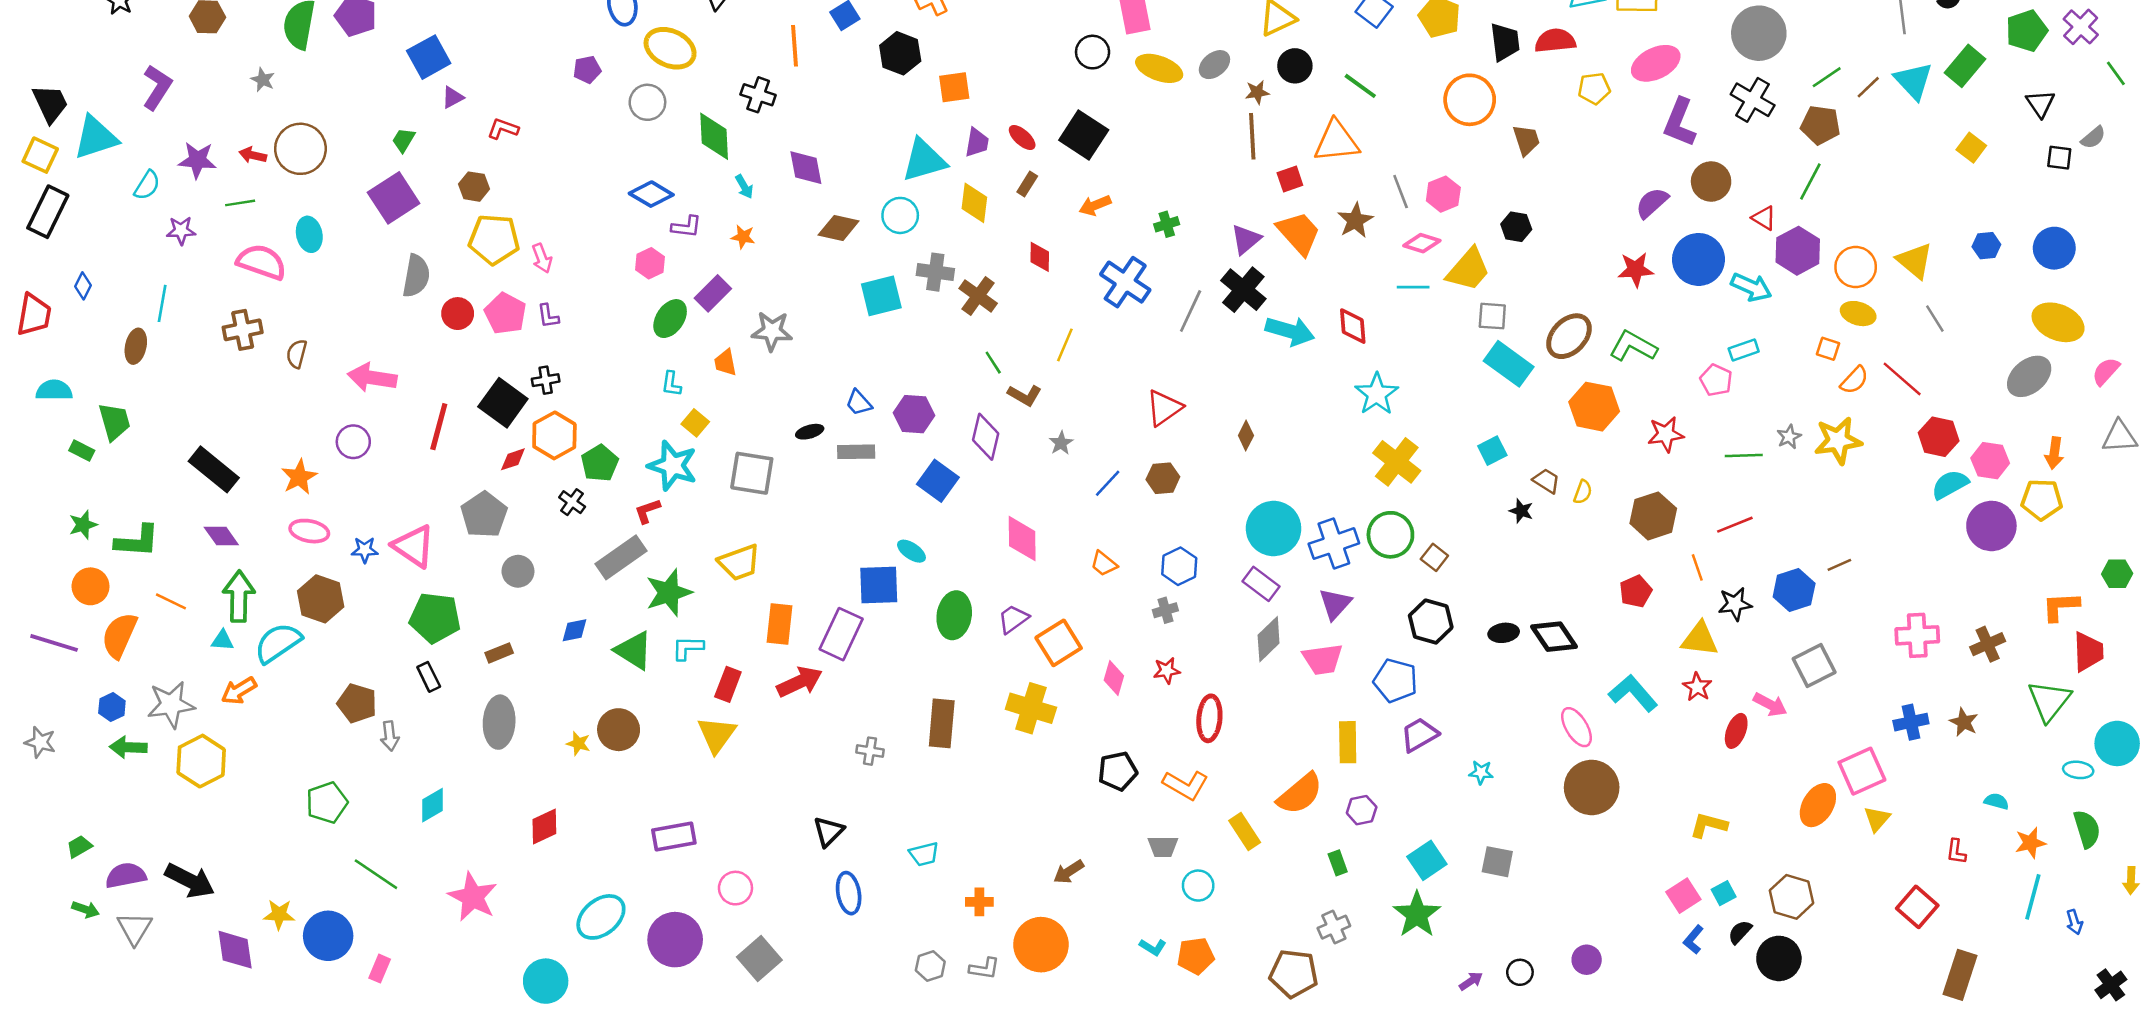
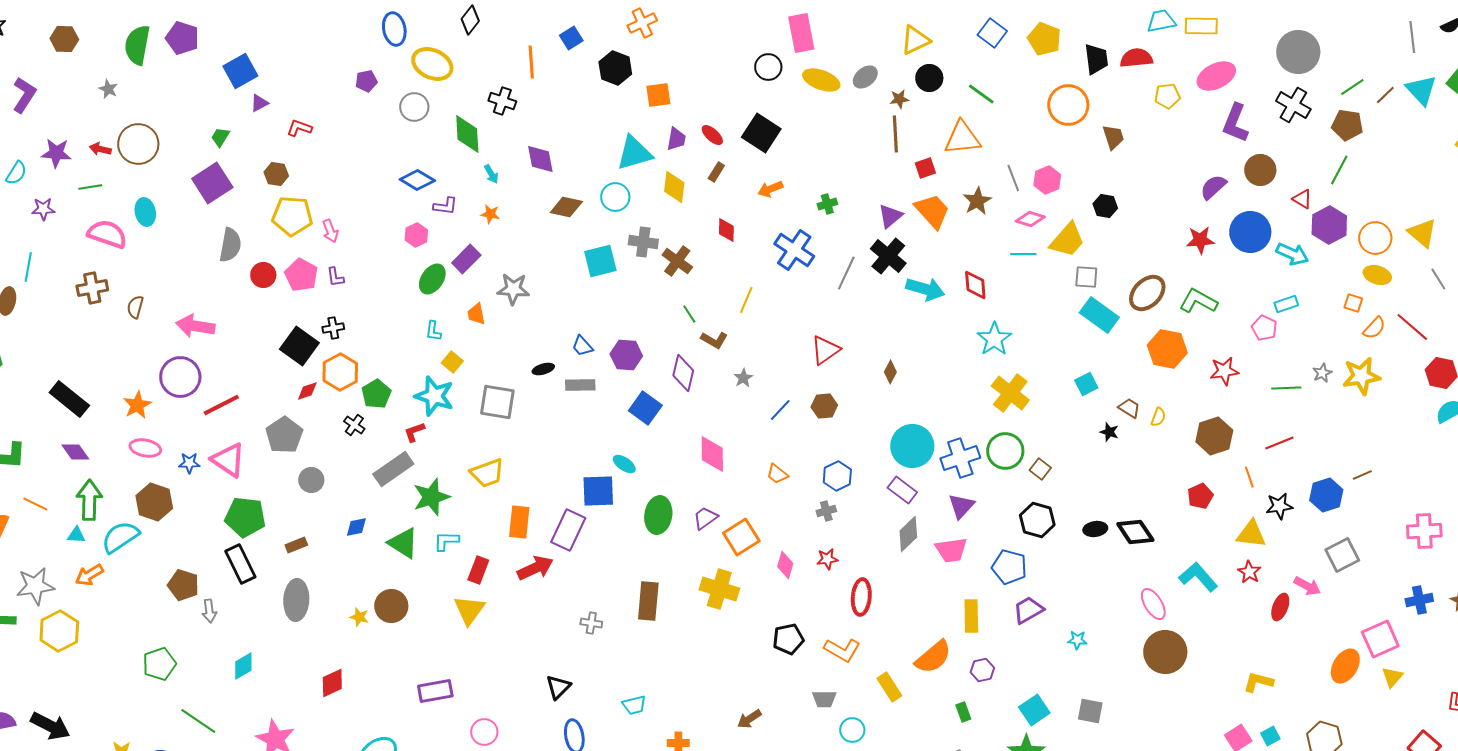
red line: (439, 427) -> (221, 405), moved, turned 48
purple circle: (353, 442) -> (180, 377), size x1.5
black rectangle: (429, 677) -> (240, 564), size x1.6

